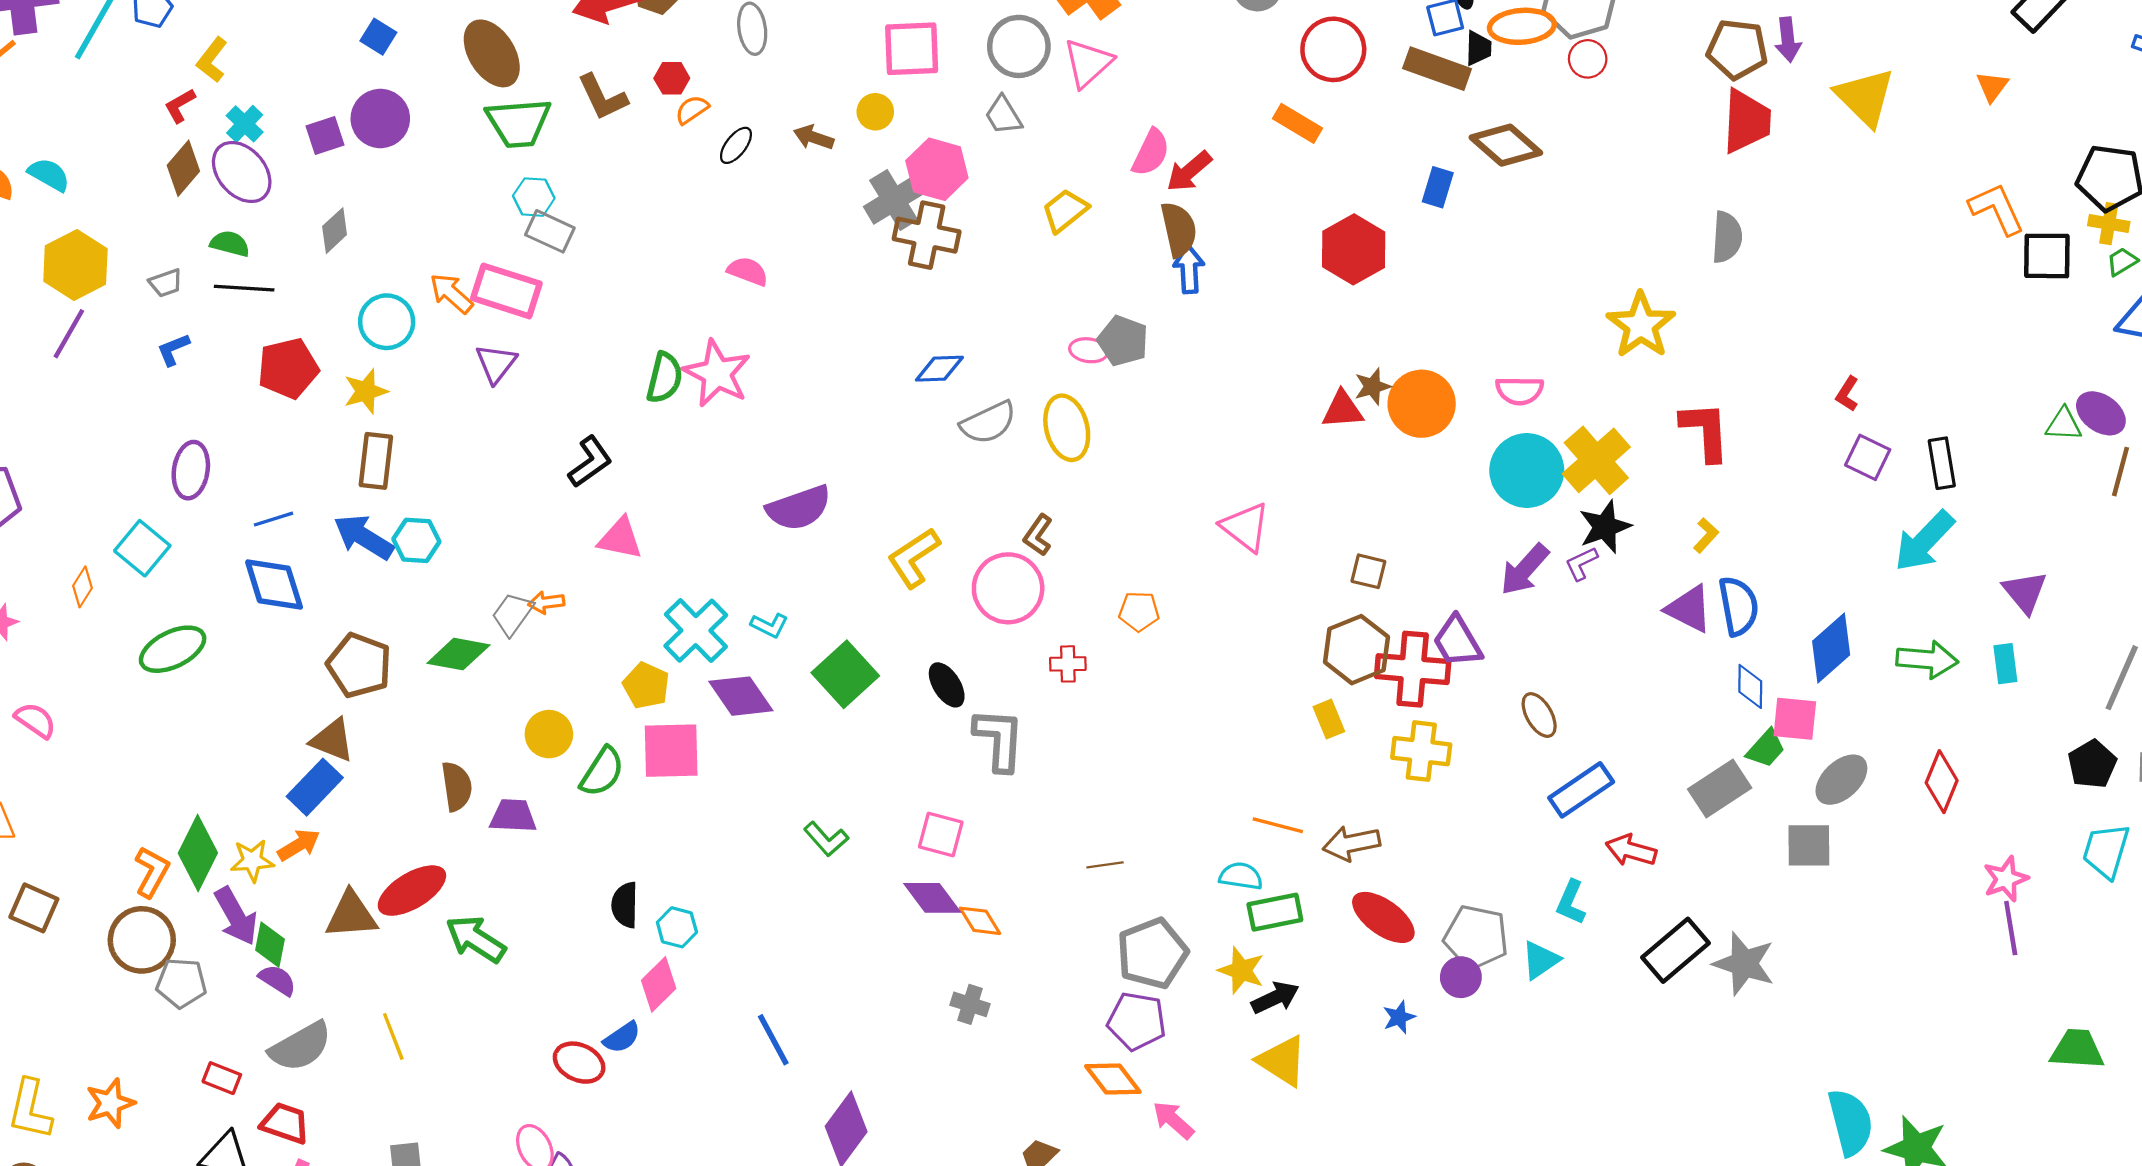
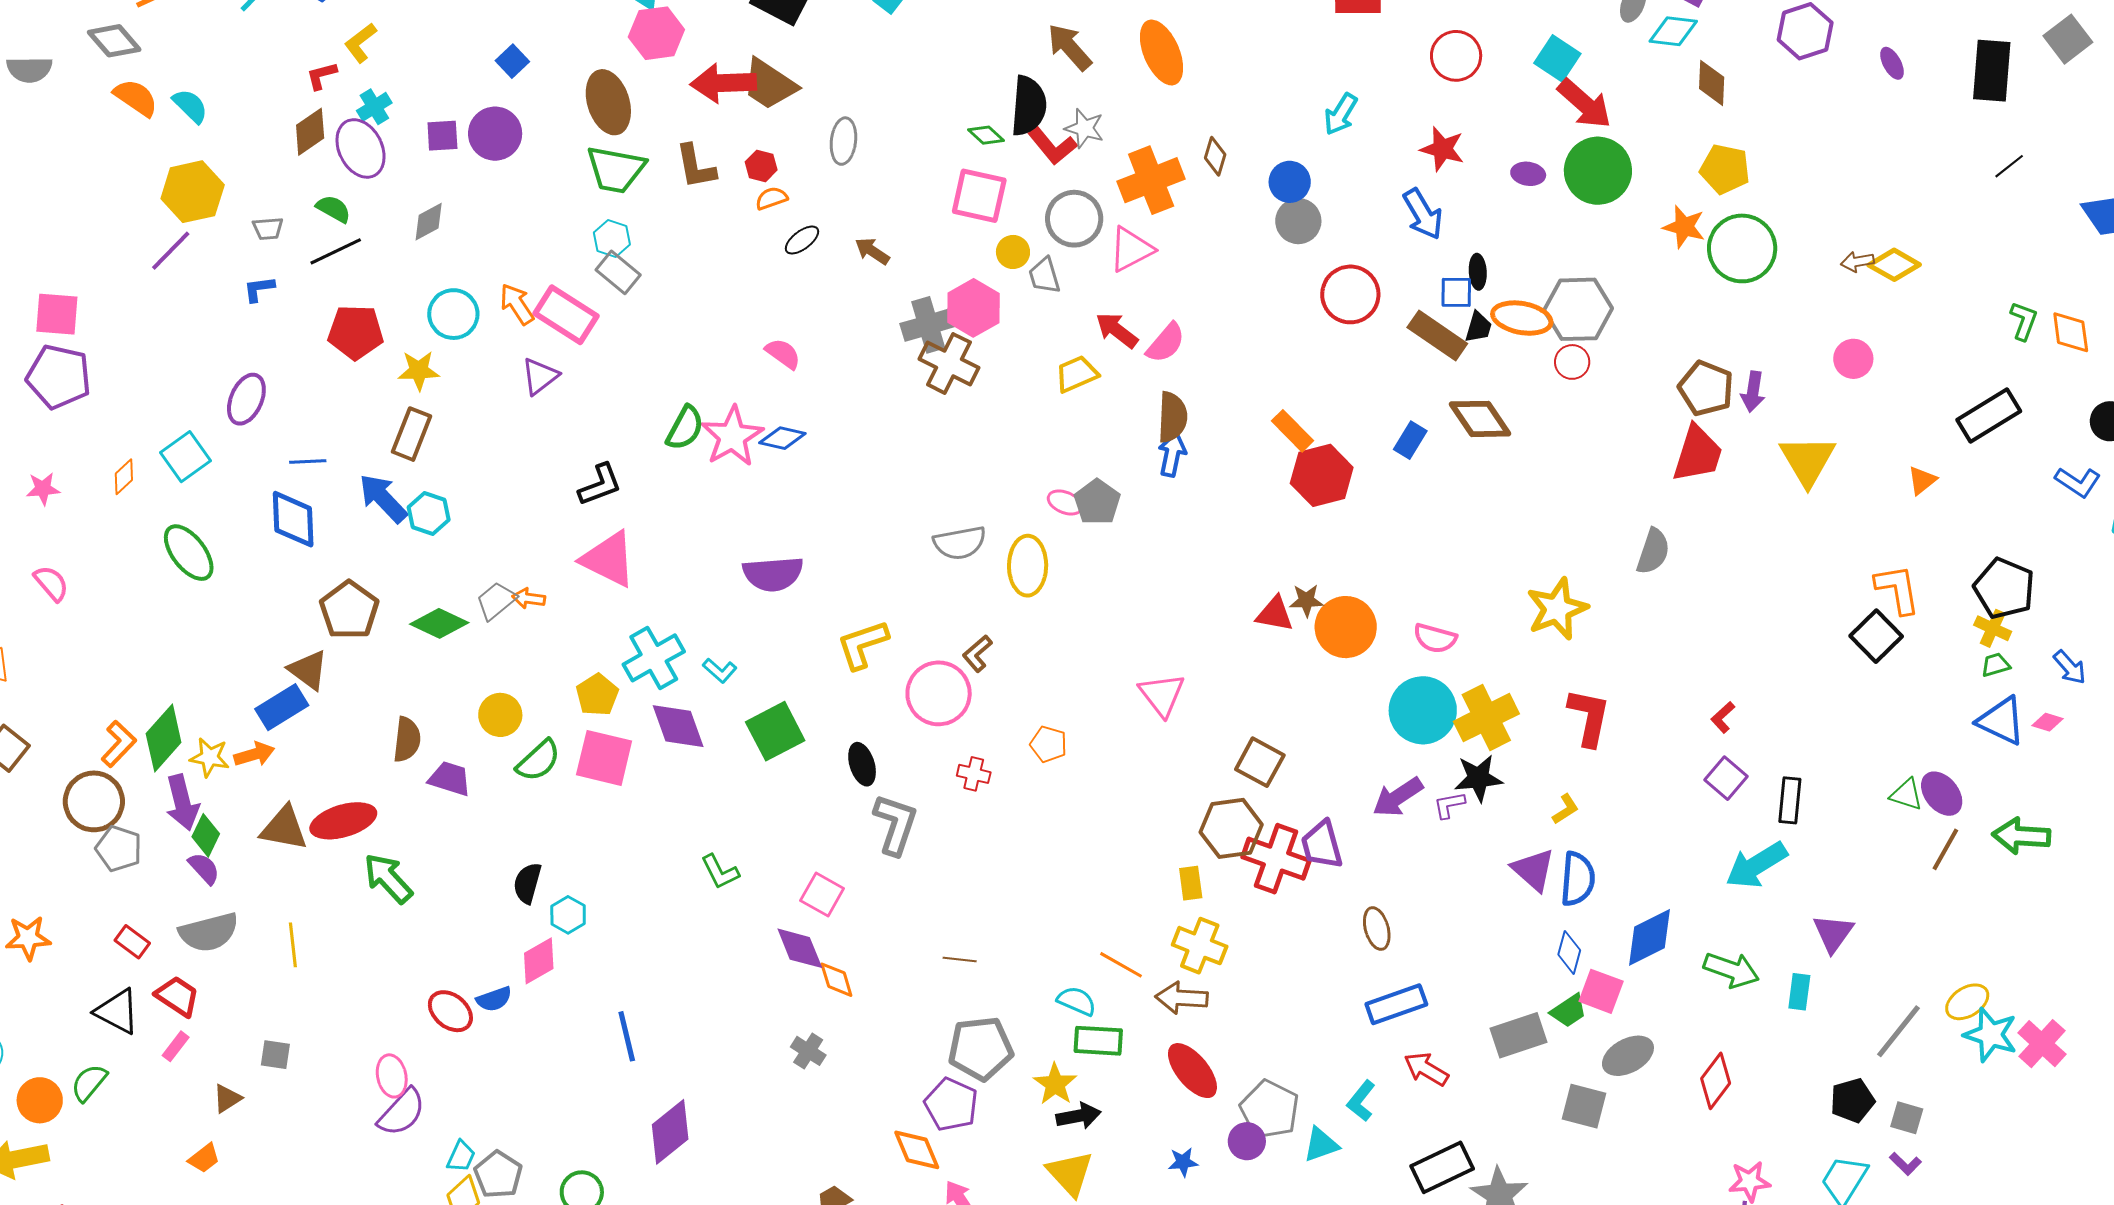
yellow circle: (875, 112) -> (1013, 252), moved
orange rectangle: (1297, 123) -> (1293, 431), moved
red arrow: (1189, 171) -> (1117, 330), moved, turned 63
black square: (2047, 256) -> (1876, 636), moved, turned 30
black line: (244, 288) -> (336, 251), turned -44
blue diamond: (939, 369) -> (782, 438), moved
pink triangle: (620, 538) -> (609, 559), size x1.4
brown square: (1368, 571) -> (1260, 762), size x1.4
green ellipse: (173, 649) -> (189, 553), turned 64
yellow cross: (1421, 751) -> (1200, 946), moved

